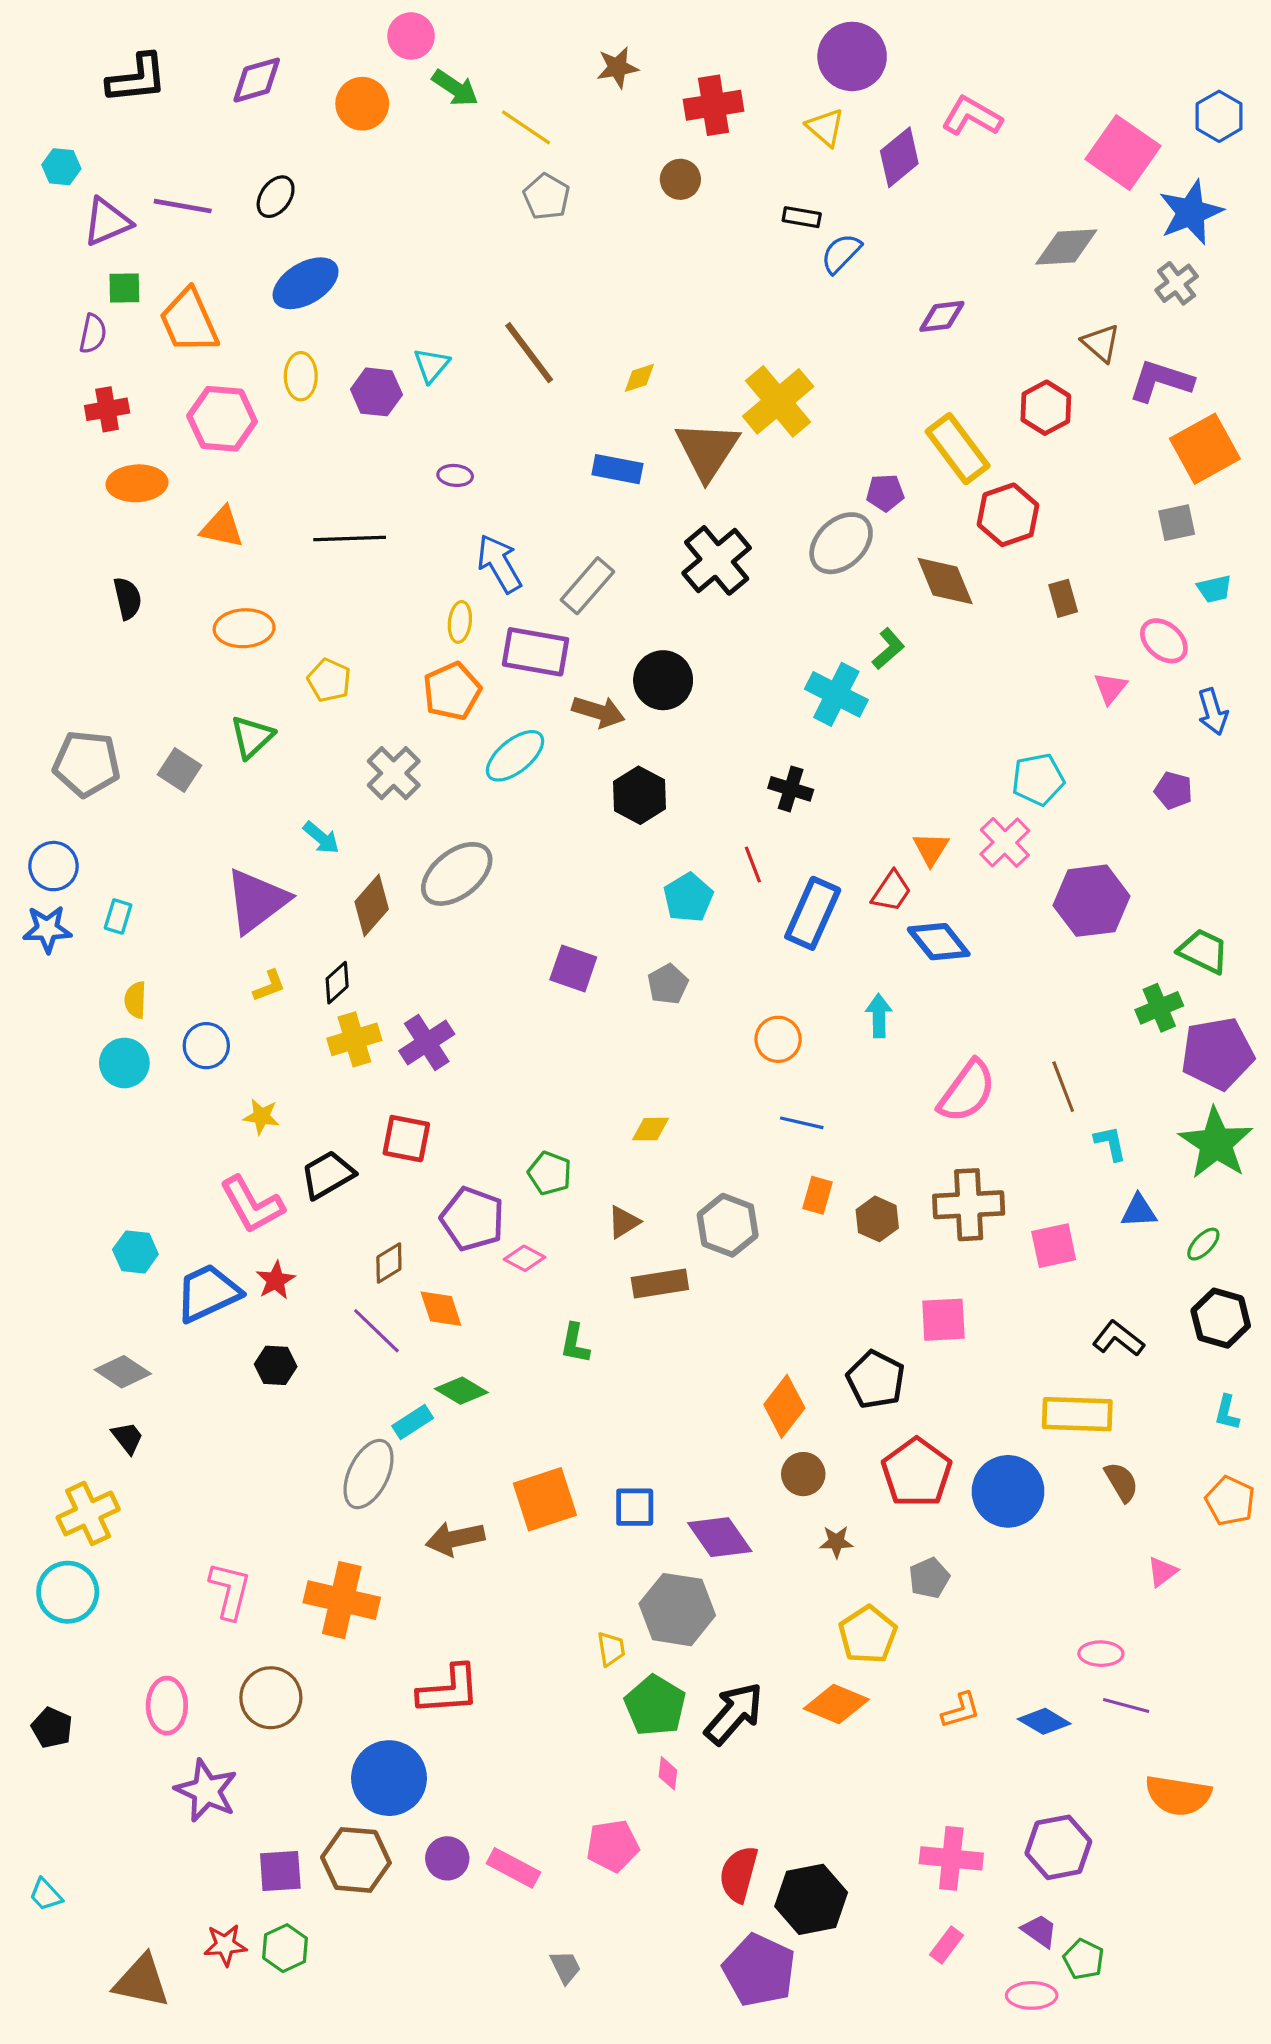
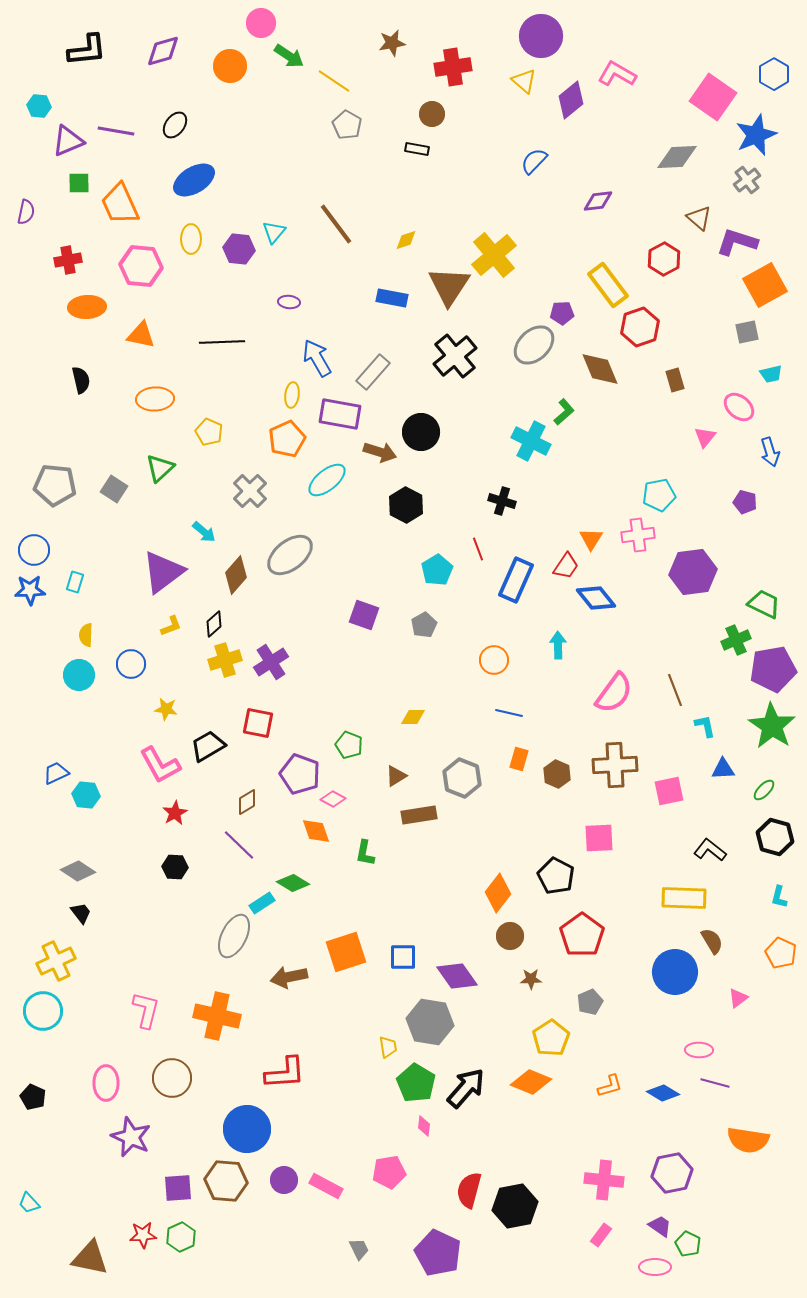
black rectangle: (802, 217) -> (417, 149), moved
purple semicircle: (93, 334) -> (26, 212), moved
pink cross: (1005, 842) -> (638, 535), turned 36
blue trapezoid: (208, 1293) -> (56, 773), moved, size x0.6
orange diamond: (441, 1309) -> (316, 831), moved
blue circle: (1008, 1491) -> (675, 972), moved
purple pentagon: (759, 1970) -> (438, 1253), moved

